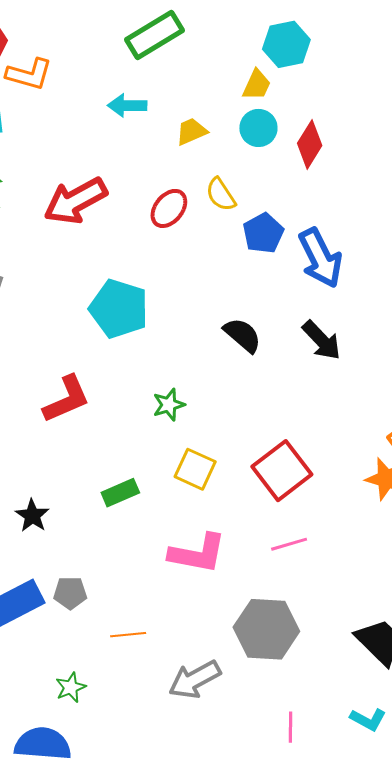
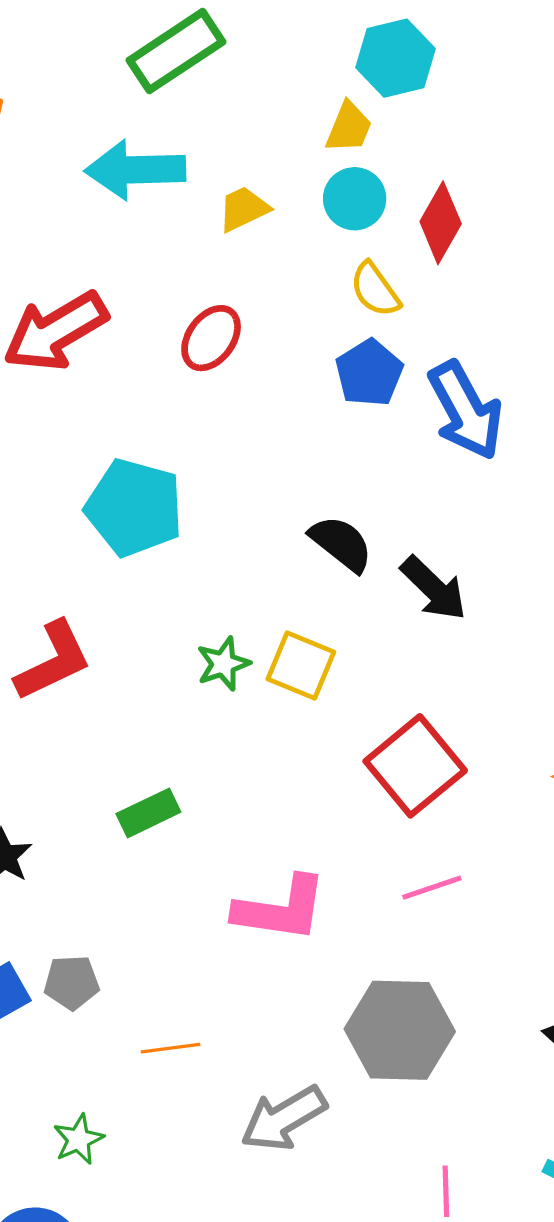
cyan arrow: (127, 105) -> (135, 170), size x1.5
yellow semicircle: (221, 195) -> (375, 290), moved
black arrow: (322, 340) -> (434, 588), moved
yellow square: (195, 469) -> (301, 666), moved

